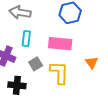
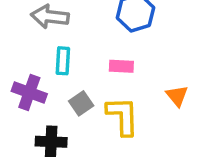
pink rectangle: (60, 44) -> (121, 66), size x0.6

